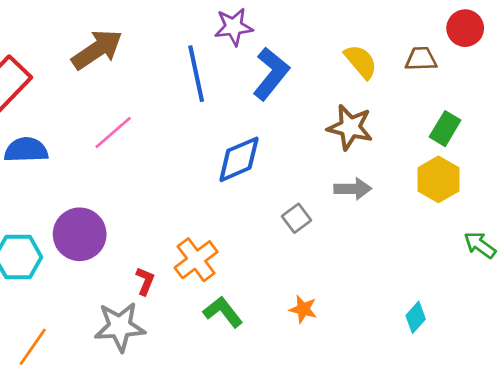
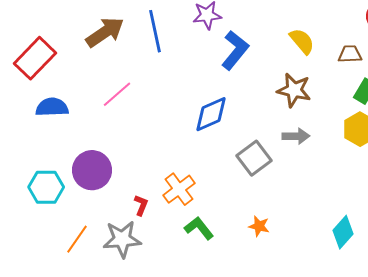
brown trapezoid: (421, 59) -> (350, 54), moved
blue line: (196, 74) -> (155, 31), moved
gray square: (296, 218) -> (254, 158), size x1.6
cyan diamond: (416, 317) -> (343, 232), size x1.4
orange line: (33, 347) -> (77, 239), moved

